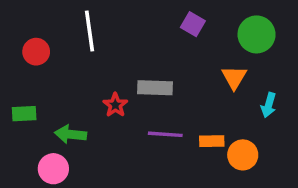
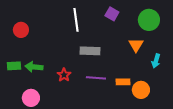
white line: (90, 31) -> (76, 20), moved
red star: (115, 105) -> (64, 75), moved
green arrow: (71, 134) -> (34, 67), moved

